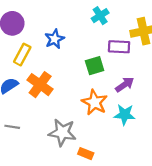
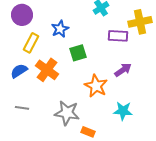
green square: (95, 66) -> (78, 53), moved
cyan star: (125, 115) -> (123, 111), moved

